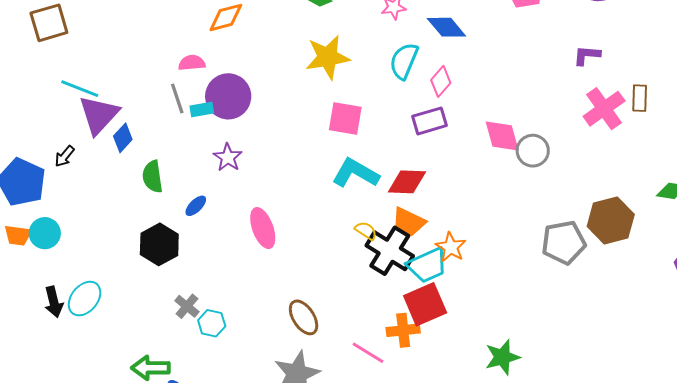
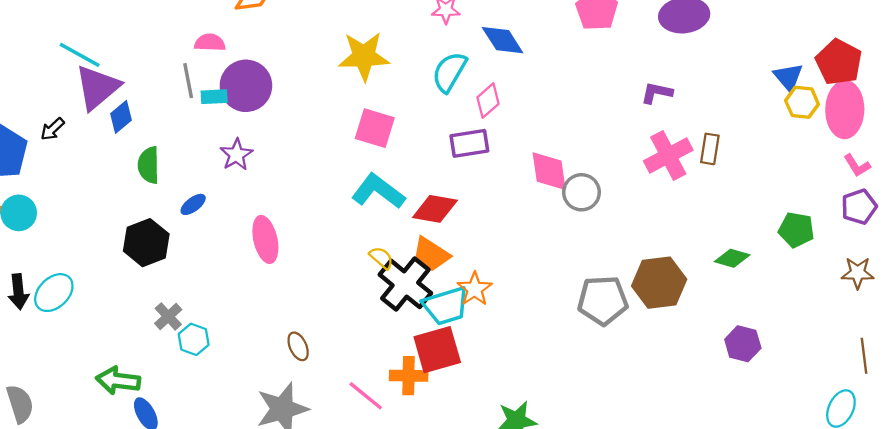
brown ellipse: (304, 317) -> (298, 346), size x0.7

